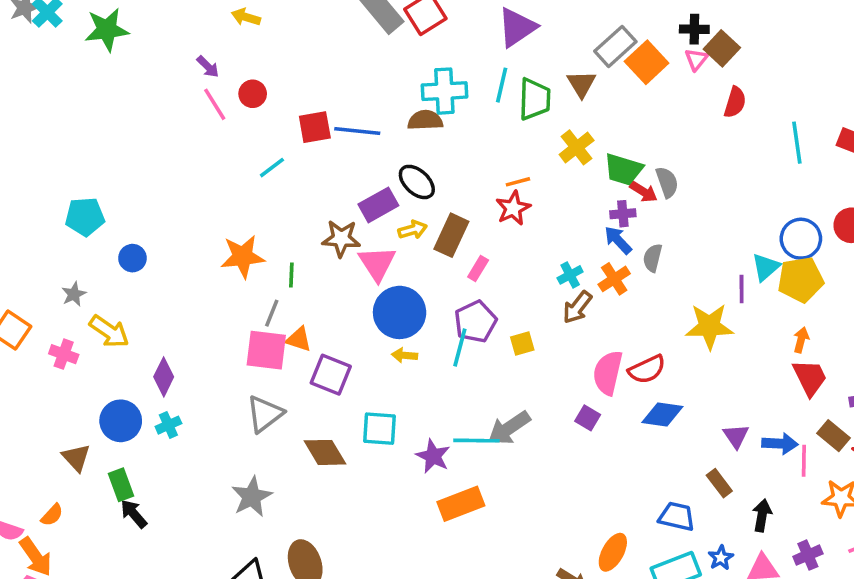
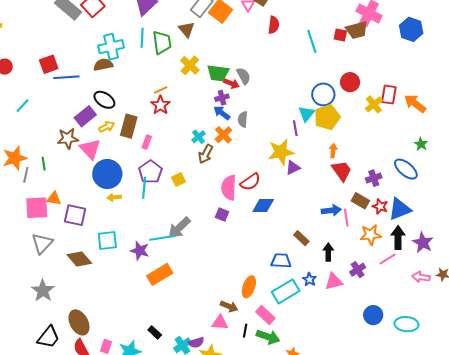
red square: (315, 127) -> (49, 64), moved
gray line: (272, 313) -> (26, 175), moved
purple triangle: (736, 436) -> (293, 168), moved, turned 49

